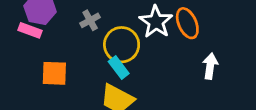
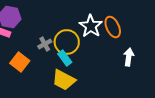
gray cross: (90, 20) -> (45, 44), moved
orange square: (54, 73) -> (20, 62), turned 36

